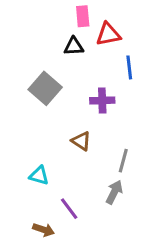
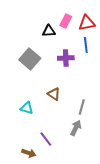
pink rectangle: (83, 16) -> (66, 21), moved, turned 32
red triangle: (108, 34) -> (87, 23), moved
purple cross: (102, 100) -> (66, 58), moved
cyan triangle: (39, 176) -> (27, 108), moved

